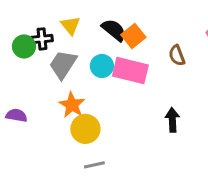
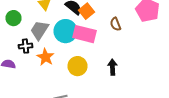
black cross: (42, 39) -> (26, 46), moved
cyan circle: (102, 66) -> (66, 31), size x1.5
yellow circle: (85, 129) -> (78, 66), moved

